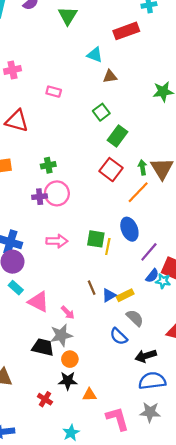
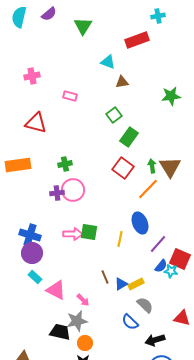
green square: (96, 239) -> (89, 232), moved

